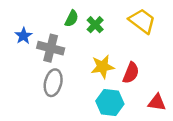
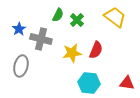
yellow star: (103, 67) -> (72, 53), moved
red semicircle: (131, 73) -> (96, 50), moved
gray ellipse: (53, 83) -> (21, 66), moved

